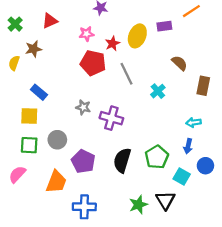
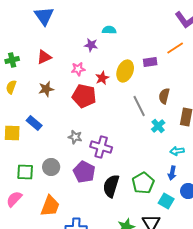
green cross: (15, 24) -> (12, 60), turned 32
brown star: (34, 49) -> (46, 89), moved
yellow semicircle: (14, 63) -> (11, 87), moved
brown semicircle: (179, 63) -> (164, 96), turned -119
gray line: (127, 74) -> (139, 106), moved
cyan cross: (158, 91) -> (158, 126), moved
yellow square: (29, 116) -> (12, 133), moved
purple pentagon: (83, 161) -> (84, 172), moved

